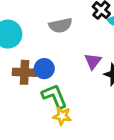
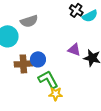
gray semicircle: (60, 25) -> (29, 21), moved
purple triangle: (93, 61) -> (74, 50), turned -40

